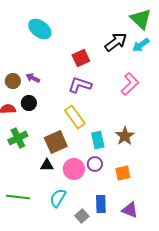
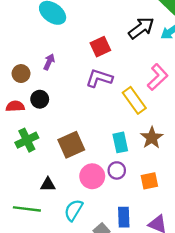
purple arrow: (33, 78) -> (49, 62), moved, turned 88
yellow rectangle: (75, 117) -> (134, 100), moved
black triangle: (47, 165) -> (48, 184), moved

